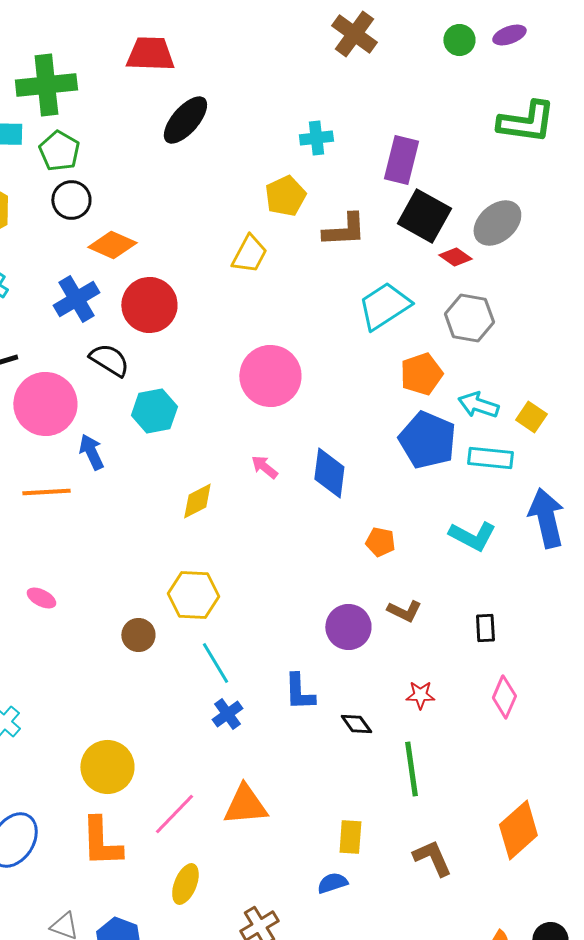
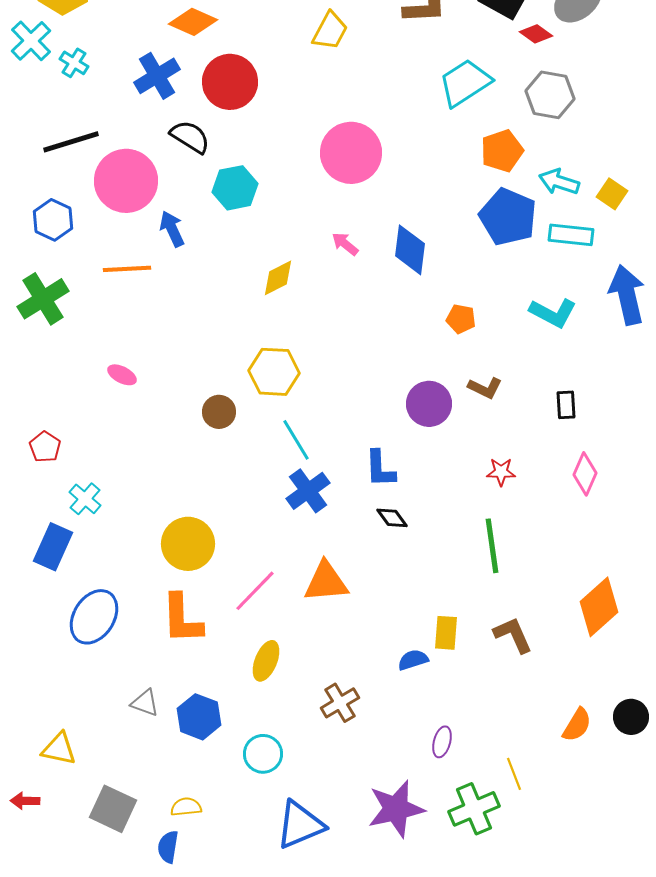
blue cross: (227, 714) -> (308, 491), size x1.4
black diamond: (356, 724) -> (392, 518), moved
yellow rectangle: (350, 837) -> (446, 633), moved

